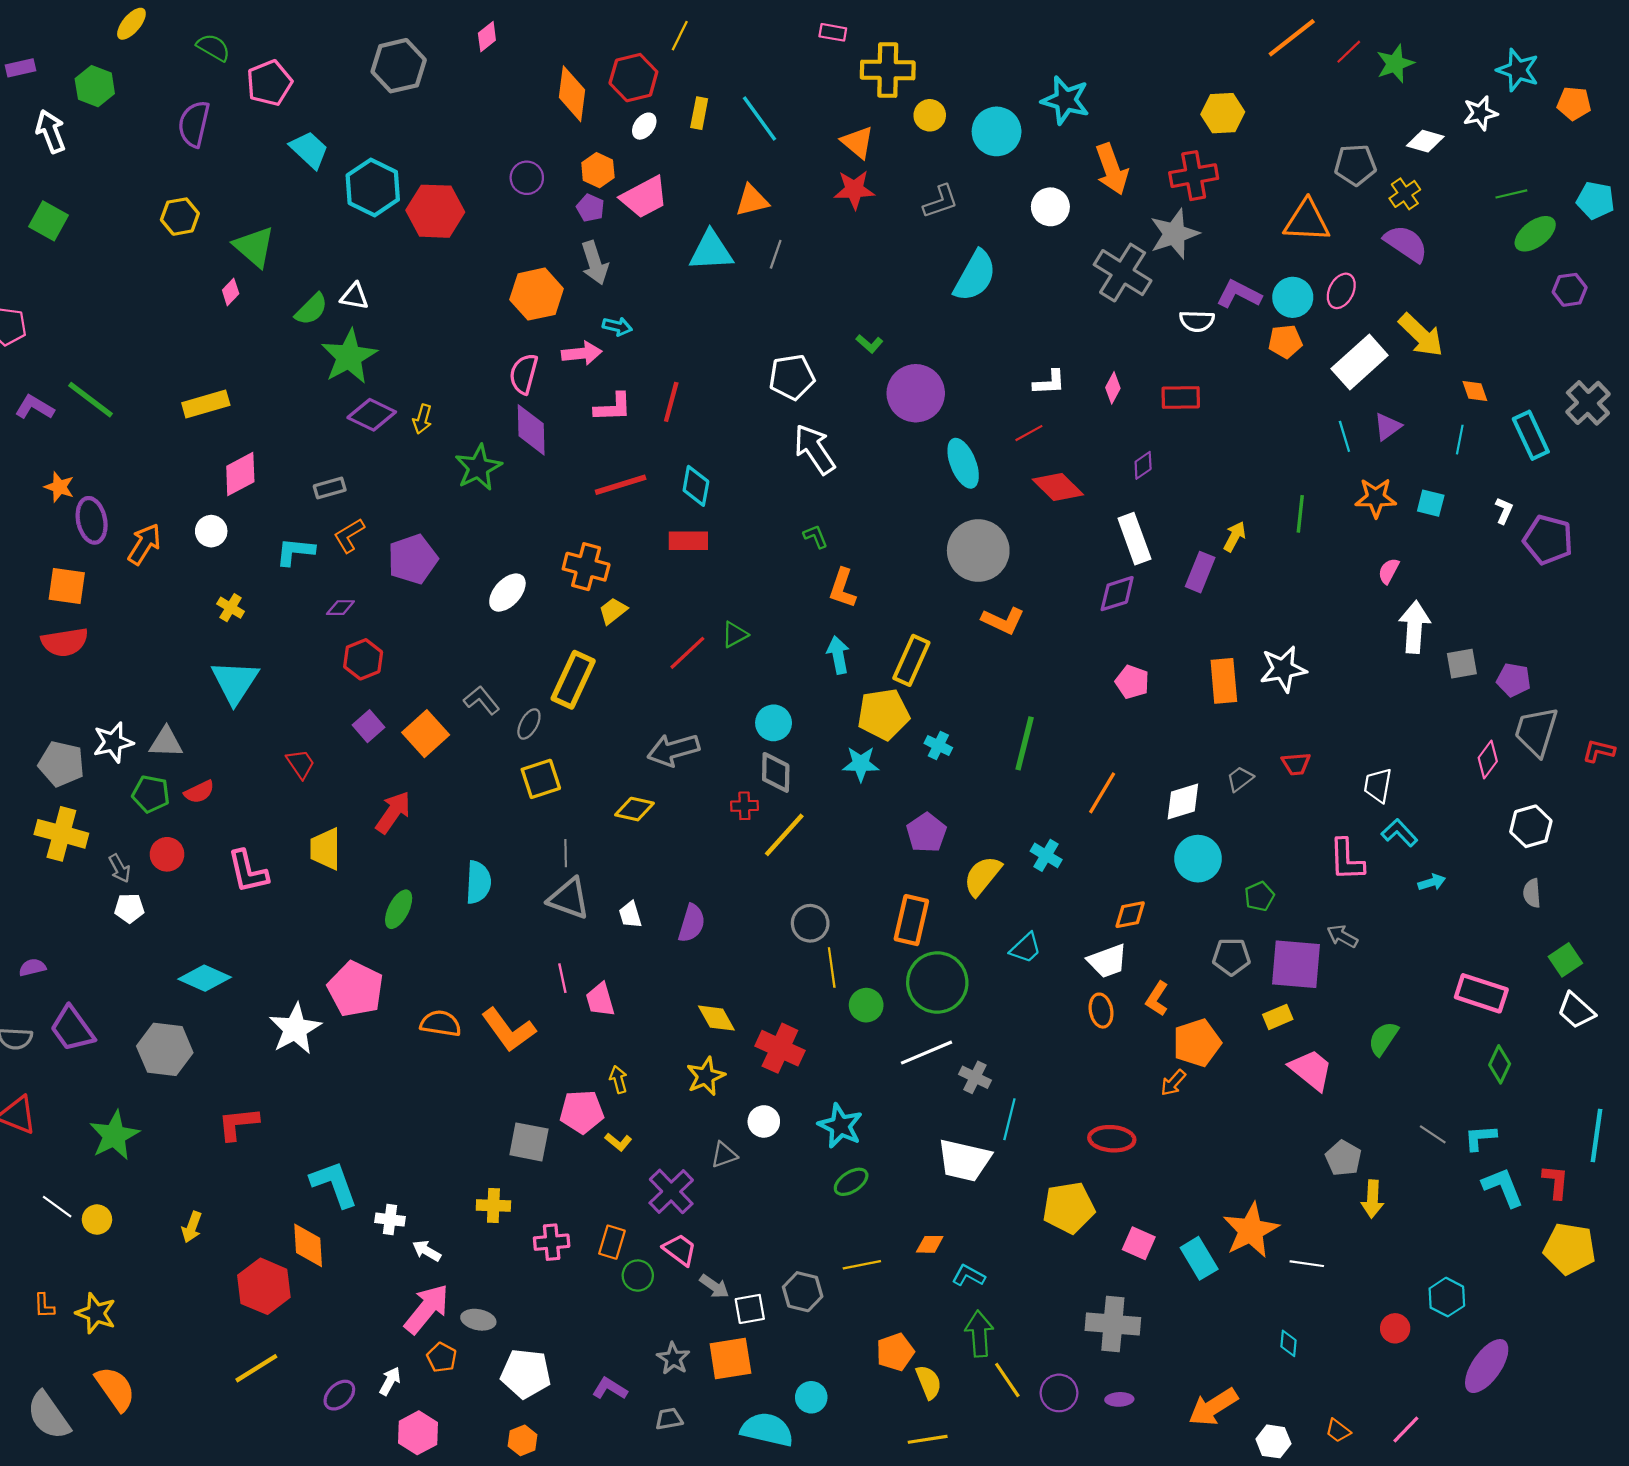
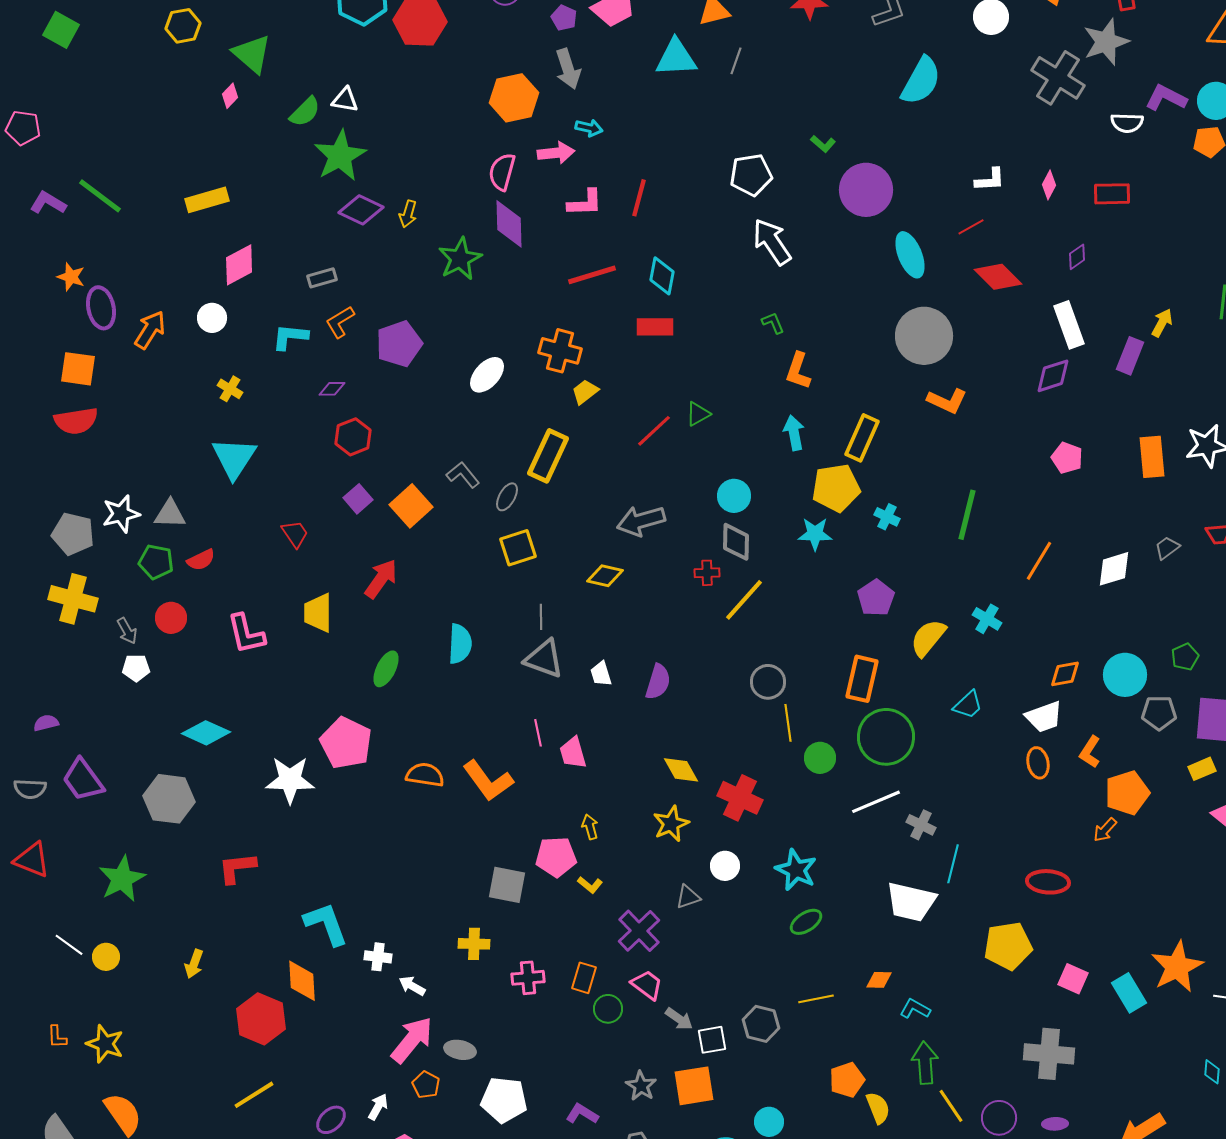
cyan circle: (1198, 859) -> (1125, 675), moved
white star: (295, 1029) -> (290, 780), turned 30

